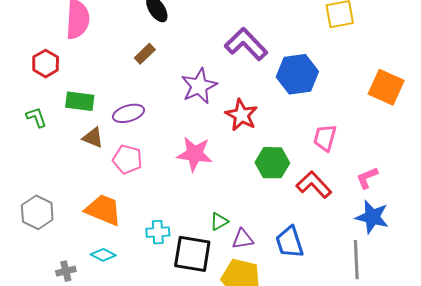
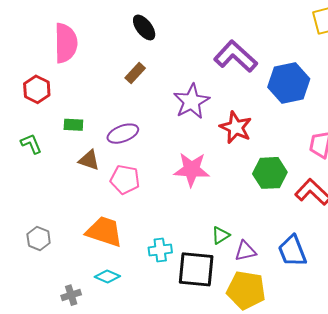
green rectangle: (80, 101) -> (73, 125), size x0.7
gray hexagon: (37, 212) -> (39, 238), size x0.7

